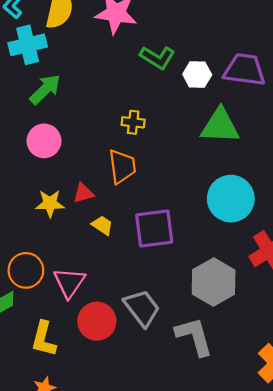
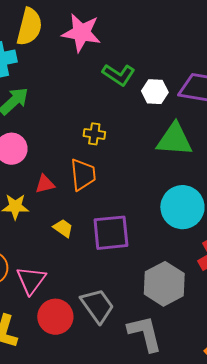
red triangle: (83, 193) -> (45, 184), moved

